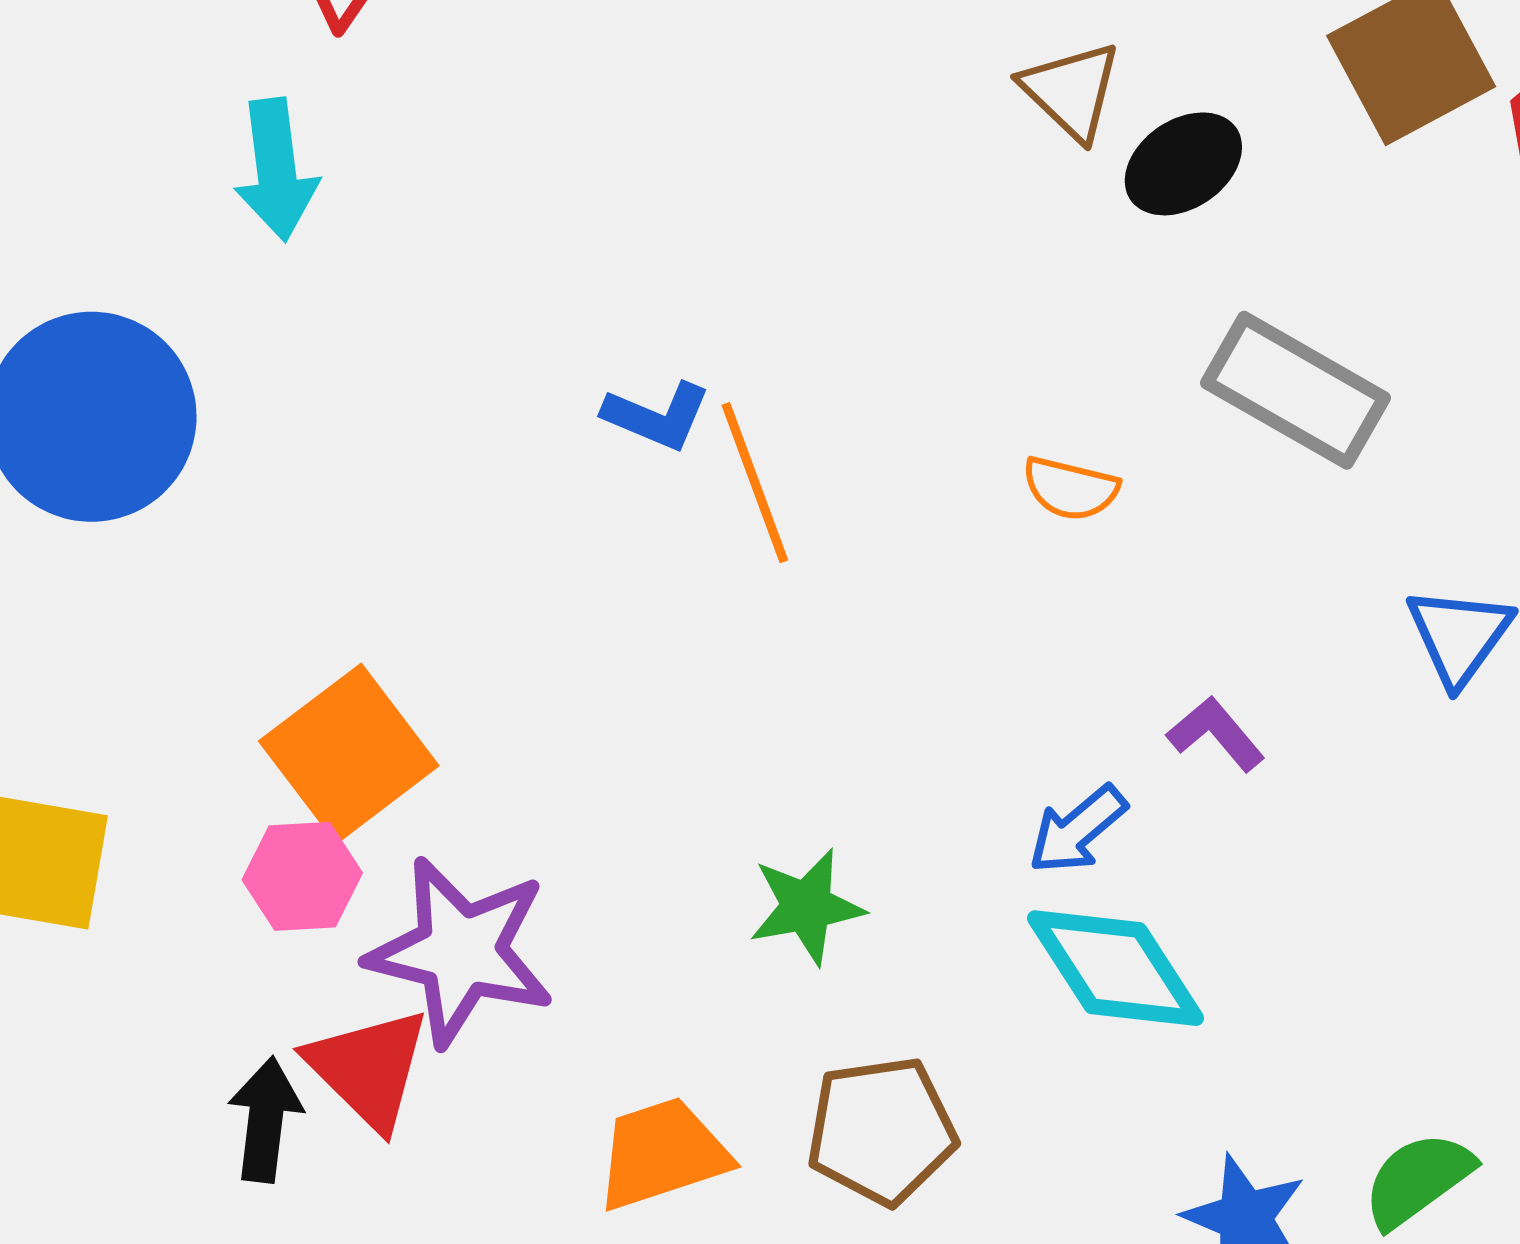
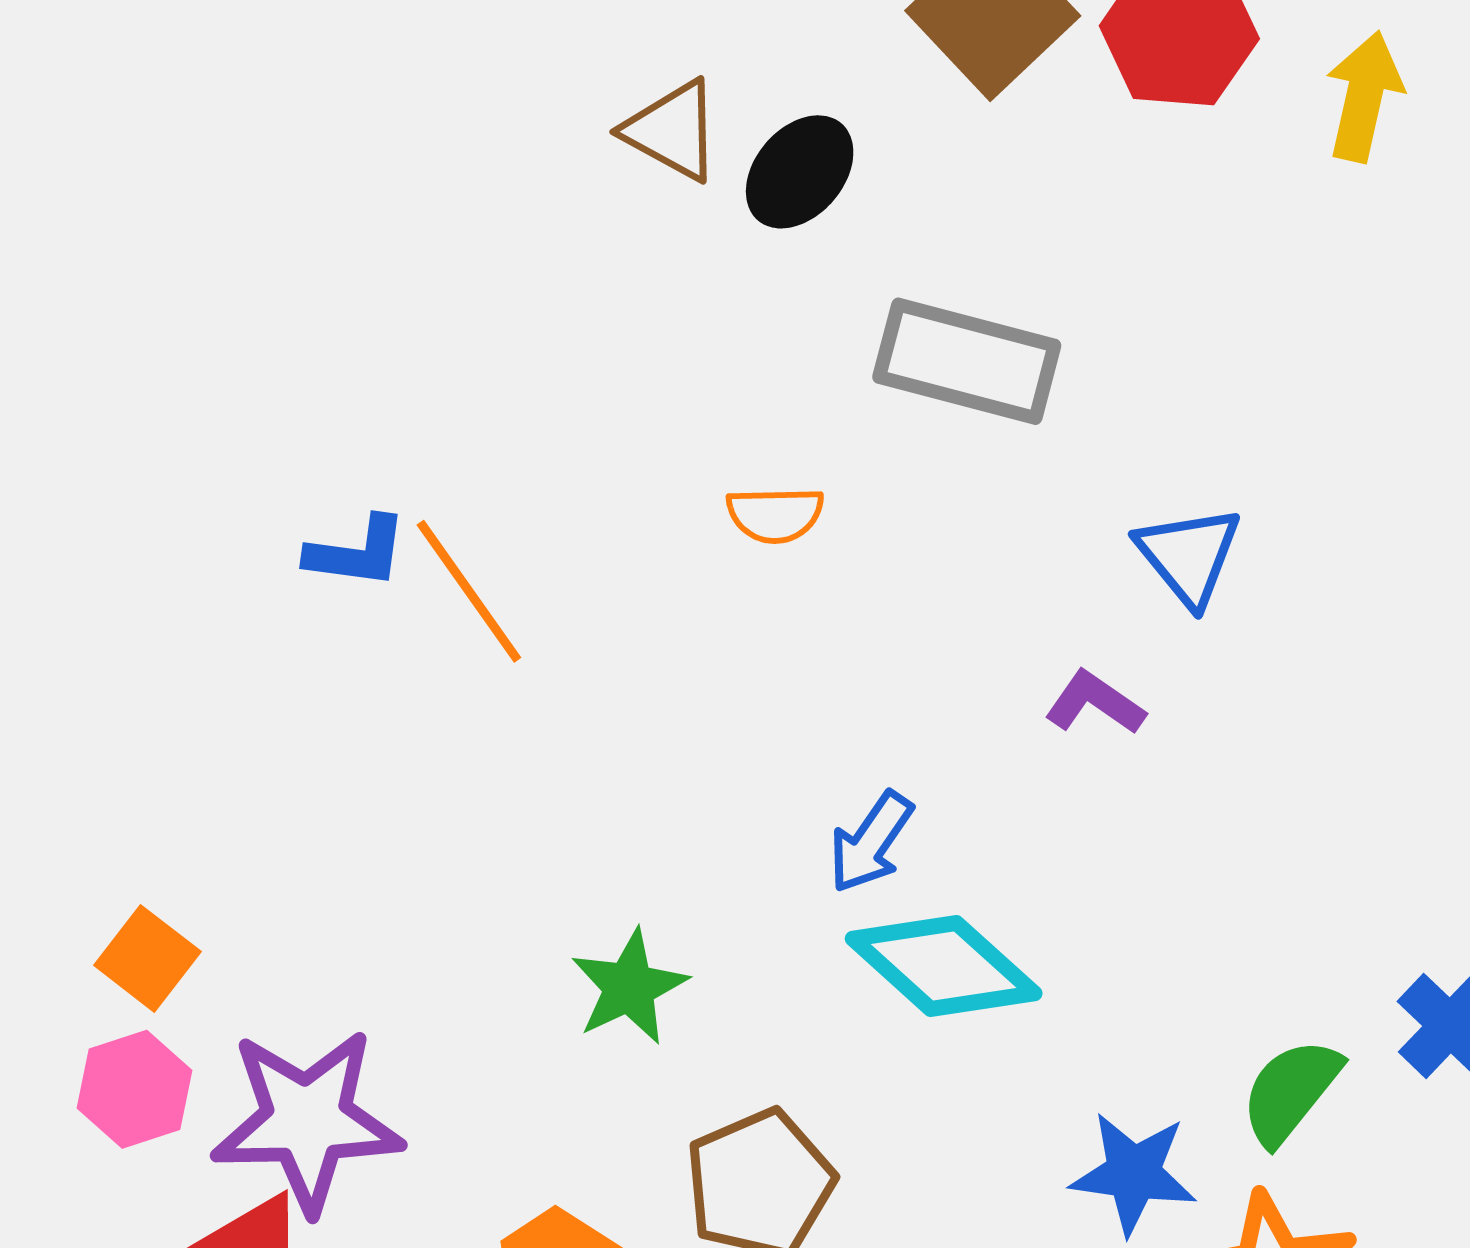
purple L-shape: (1216, 734) -> (1095, 703), moved
orange square: (349, 753) -> (147, 958), size x0.6

